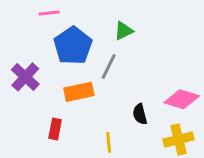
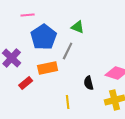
green triangle: (124, 31) -> (78, 27), turned 48
red rectangle: (55, 129) -> (26, 83), moved, turned 40

